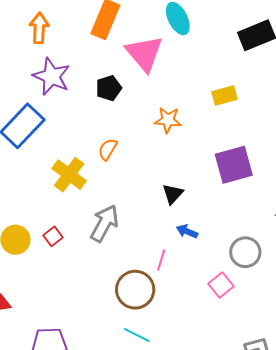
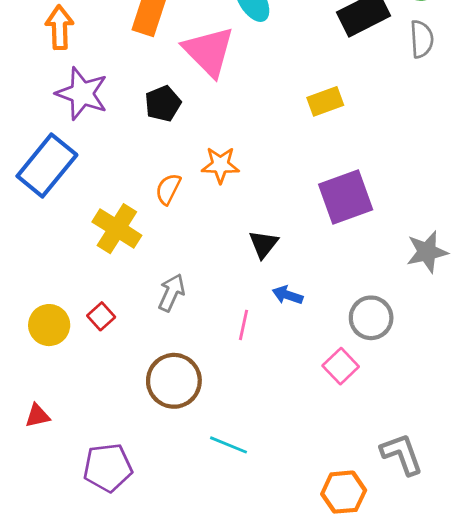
orange star: (168, 120) -> (220, 165), moved
gray arrow: (104, 223) -> (172, 293), size x0.7
pink line: (161, 260) -> (244, 325), moved
brown circle: (135, 290) -> (174, 381), moved

